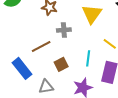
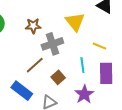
gray cross: (64, 30) -> (52, 44), size x1.5

